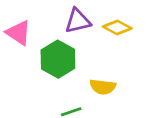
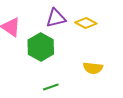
yellow semicircle: (103, 87) -> (93, 68), moved

